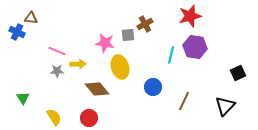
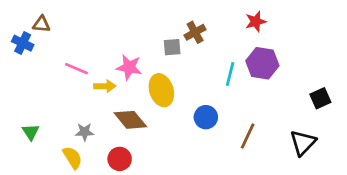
red star: (190, 16) -> (256, 21), size x0.7
pink star: (105, 43) -> (129, 67), moved
gray star: (57, 71) -> (85, 132), moved

